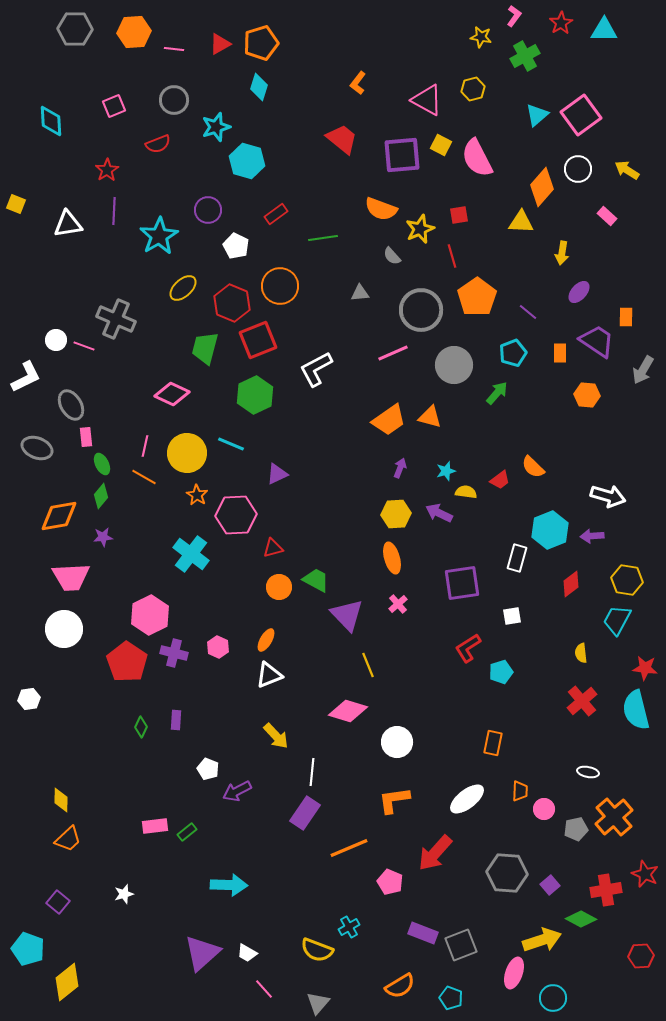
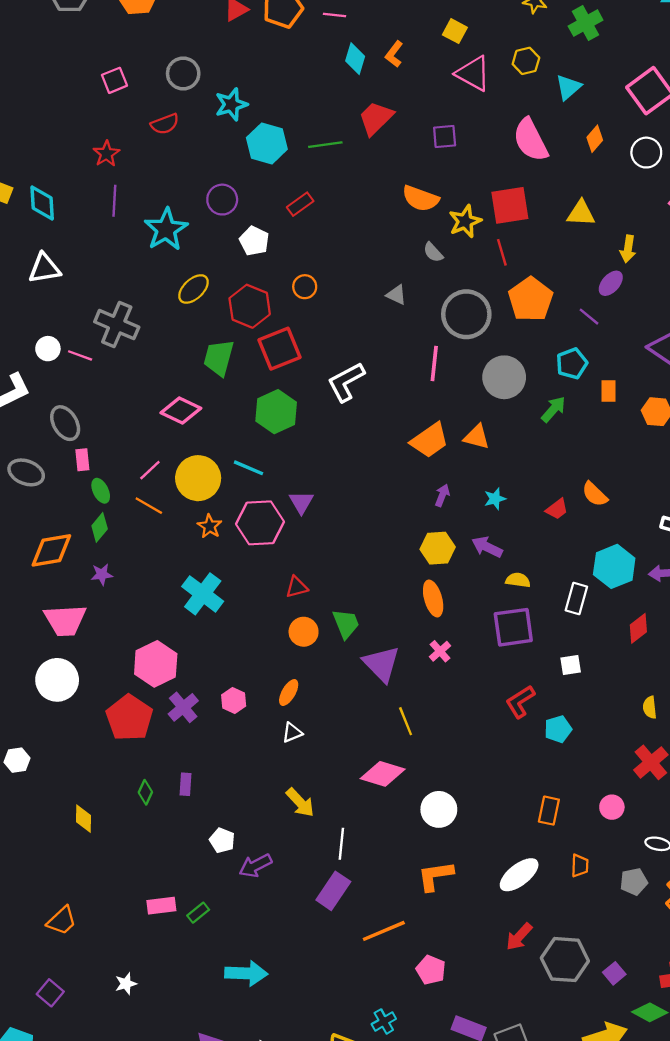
pink line: (174, 49) -> (335, 15), moved
cyan diamond: (259, 87) -> (355, 59), moved
cyan triangle: (537, 115) -> (568, 87), moved
cyan diamond: (51, 121) -> (42, 203), moved
red trapezoid: (342, 139) -> (376, 118), turned -84
yellow square: (441, 145) -> (455, 31), moved
purple square: (402, 155) -> (445, 137), size x0.6
orange diamond: (542, 187) -> (595, 139), moved, size x0.6
red square: (459, 215) -> (510, 205), size x1.8
white triangle: (68, 224) -> (44, 268), moved
green line: (323, 238) -> (325, 145), moved
orange circle: (280, 286) -> (305, 287), size x0.6
purple ellipse: (579, 292) -> (611, 283), moved
gray triangle: (360, 293) -> (396, 295), turned 30
pink line: (393, 353) -> (434, 364), turned -60
orange rectangle: (560, 353) -> (608, 391), moved
pink line: (145, 446) -> (150, 470), turned 35
purple triangle: (277, 474) -> (301, 502), turned -35
yellow semicircle: (466, 492) -> (518, 580), moved
pink hexagon: (236, 515) -> (260, 523), moved
green trapezoid: (316, 580) -> (346, 624), turned 40
purple cross: (174, 653) -> (183, 707), turned 36
white triangle: (269, 675) -> (292, 733), size x0.7
yellow diamond: (61, 800) -> (83, 819), moved
pink circle: (544, 809) -> (612, 807), moved
gray pentagon: (576, 829) -> (634, 882), moved
red arrow: (435, 853) -> (519, 937), moved, size x0.7

